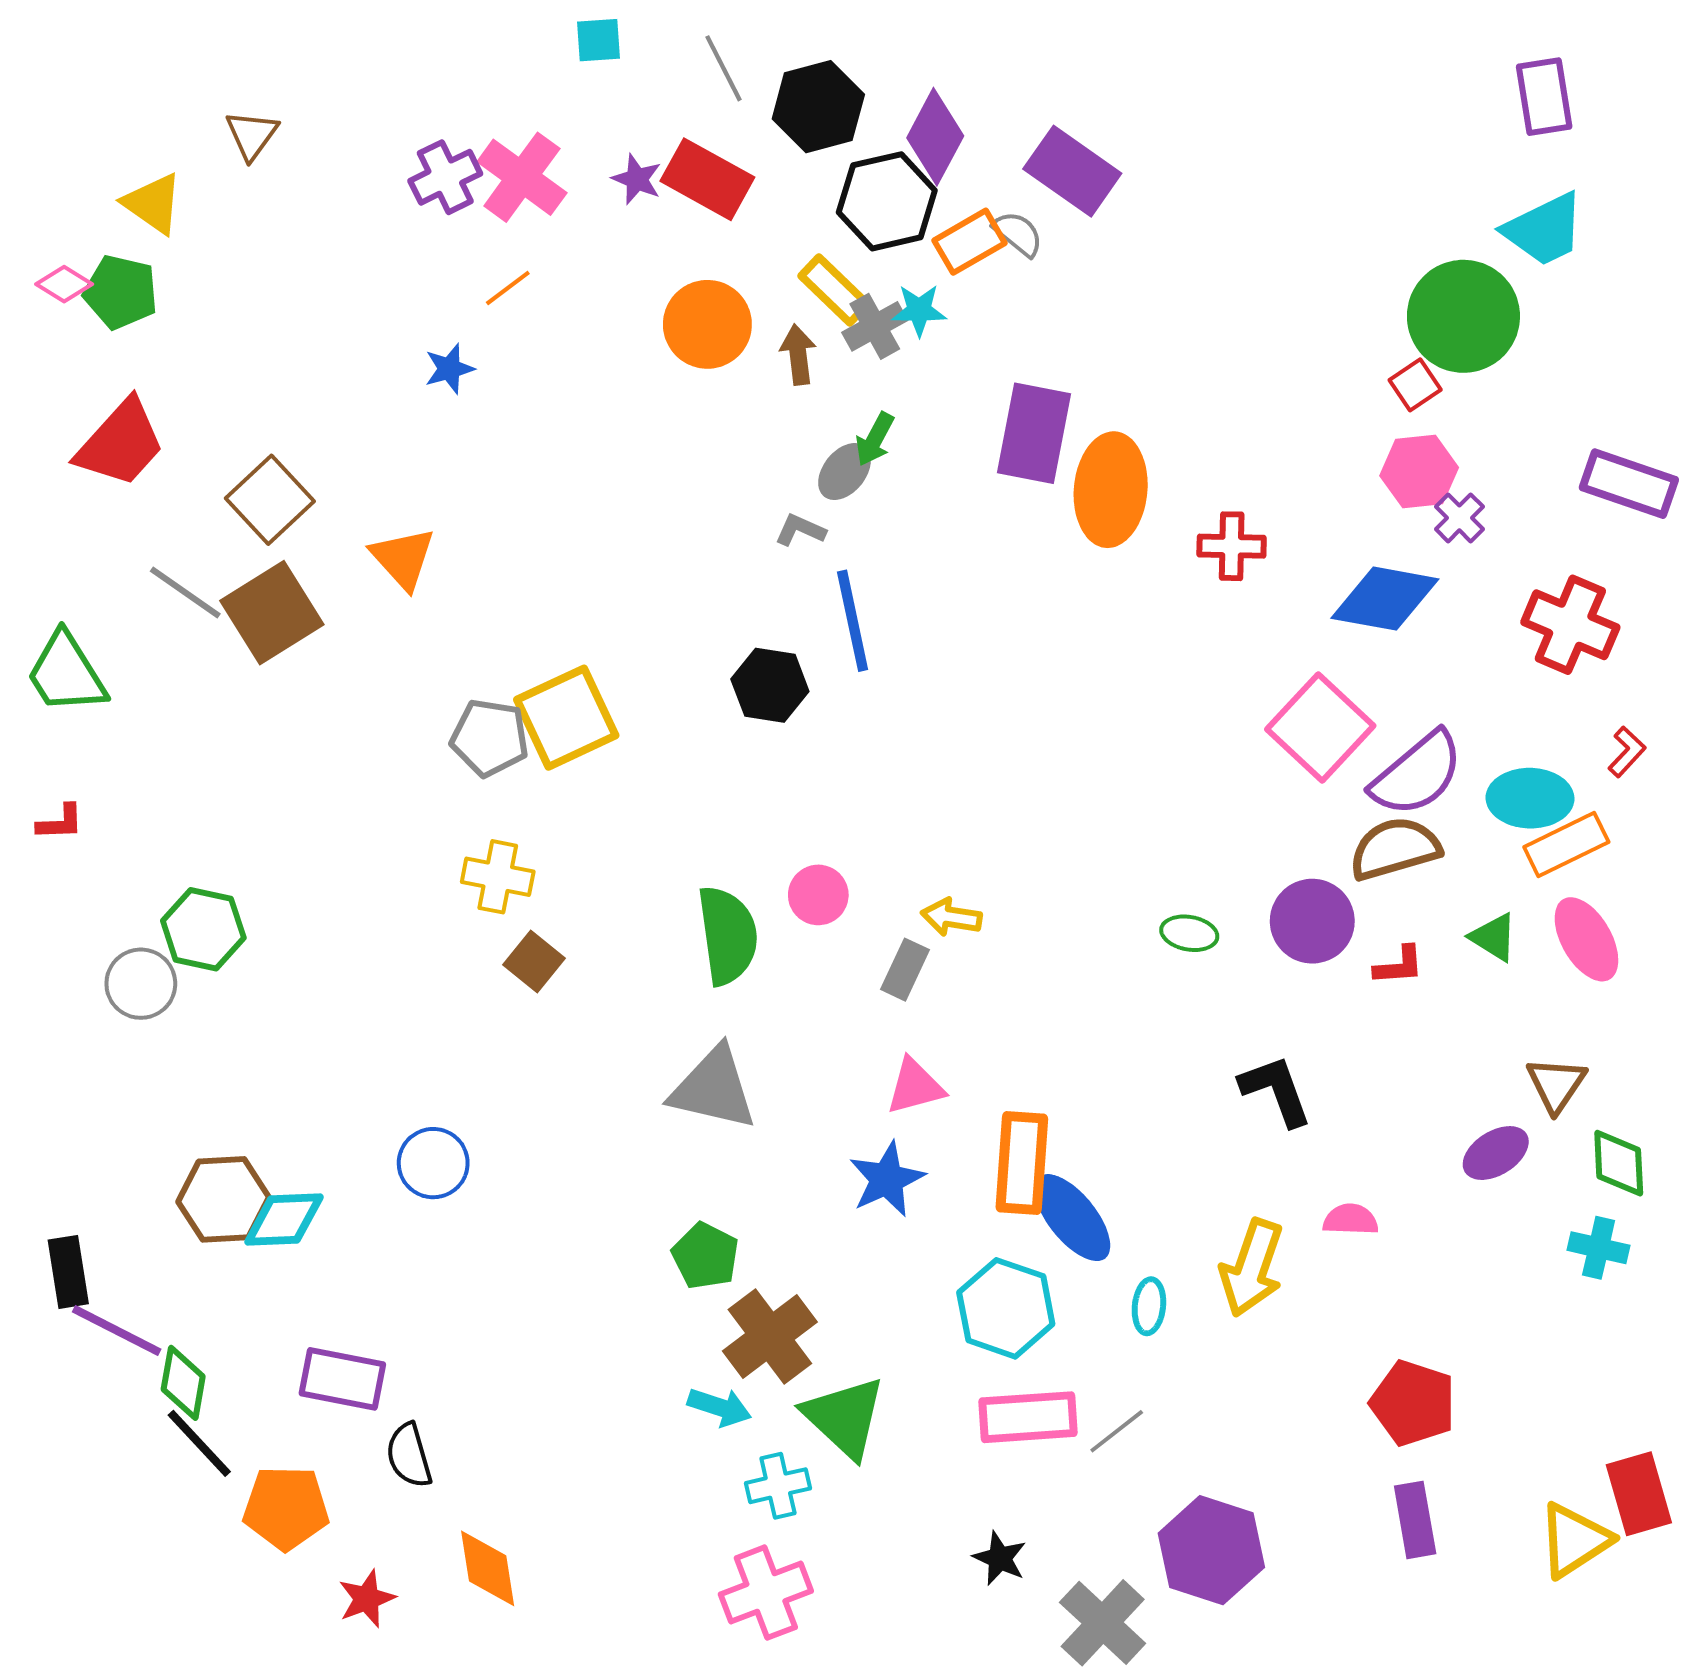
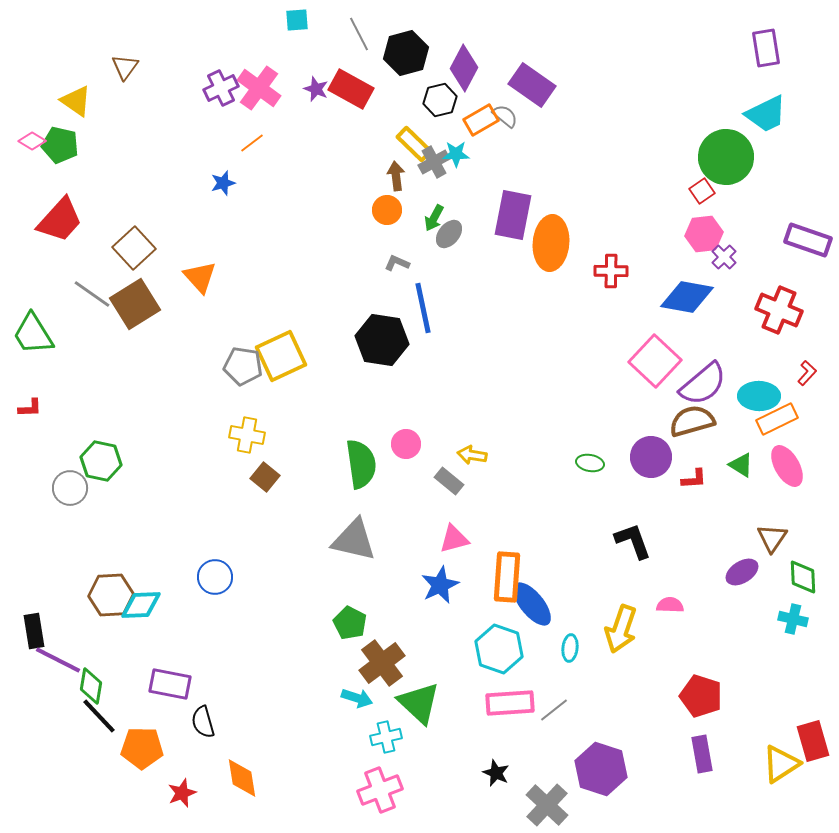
black hexagon: (887, 201) -> (440, 100), size x0.7
orange circle: (707, 324) -> (387, 210), moved, size x0.7
gray ellipse: (844, 472) -> (449, 234), moved
black hexagon: (770, 685) -> (382, 340), size x1.4
gray rectangle: (905, 970) -> (449, 481), turned -76

